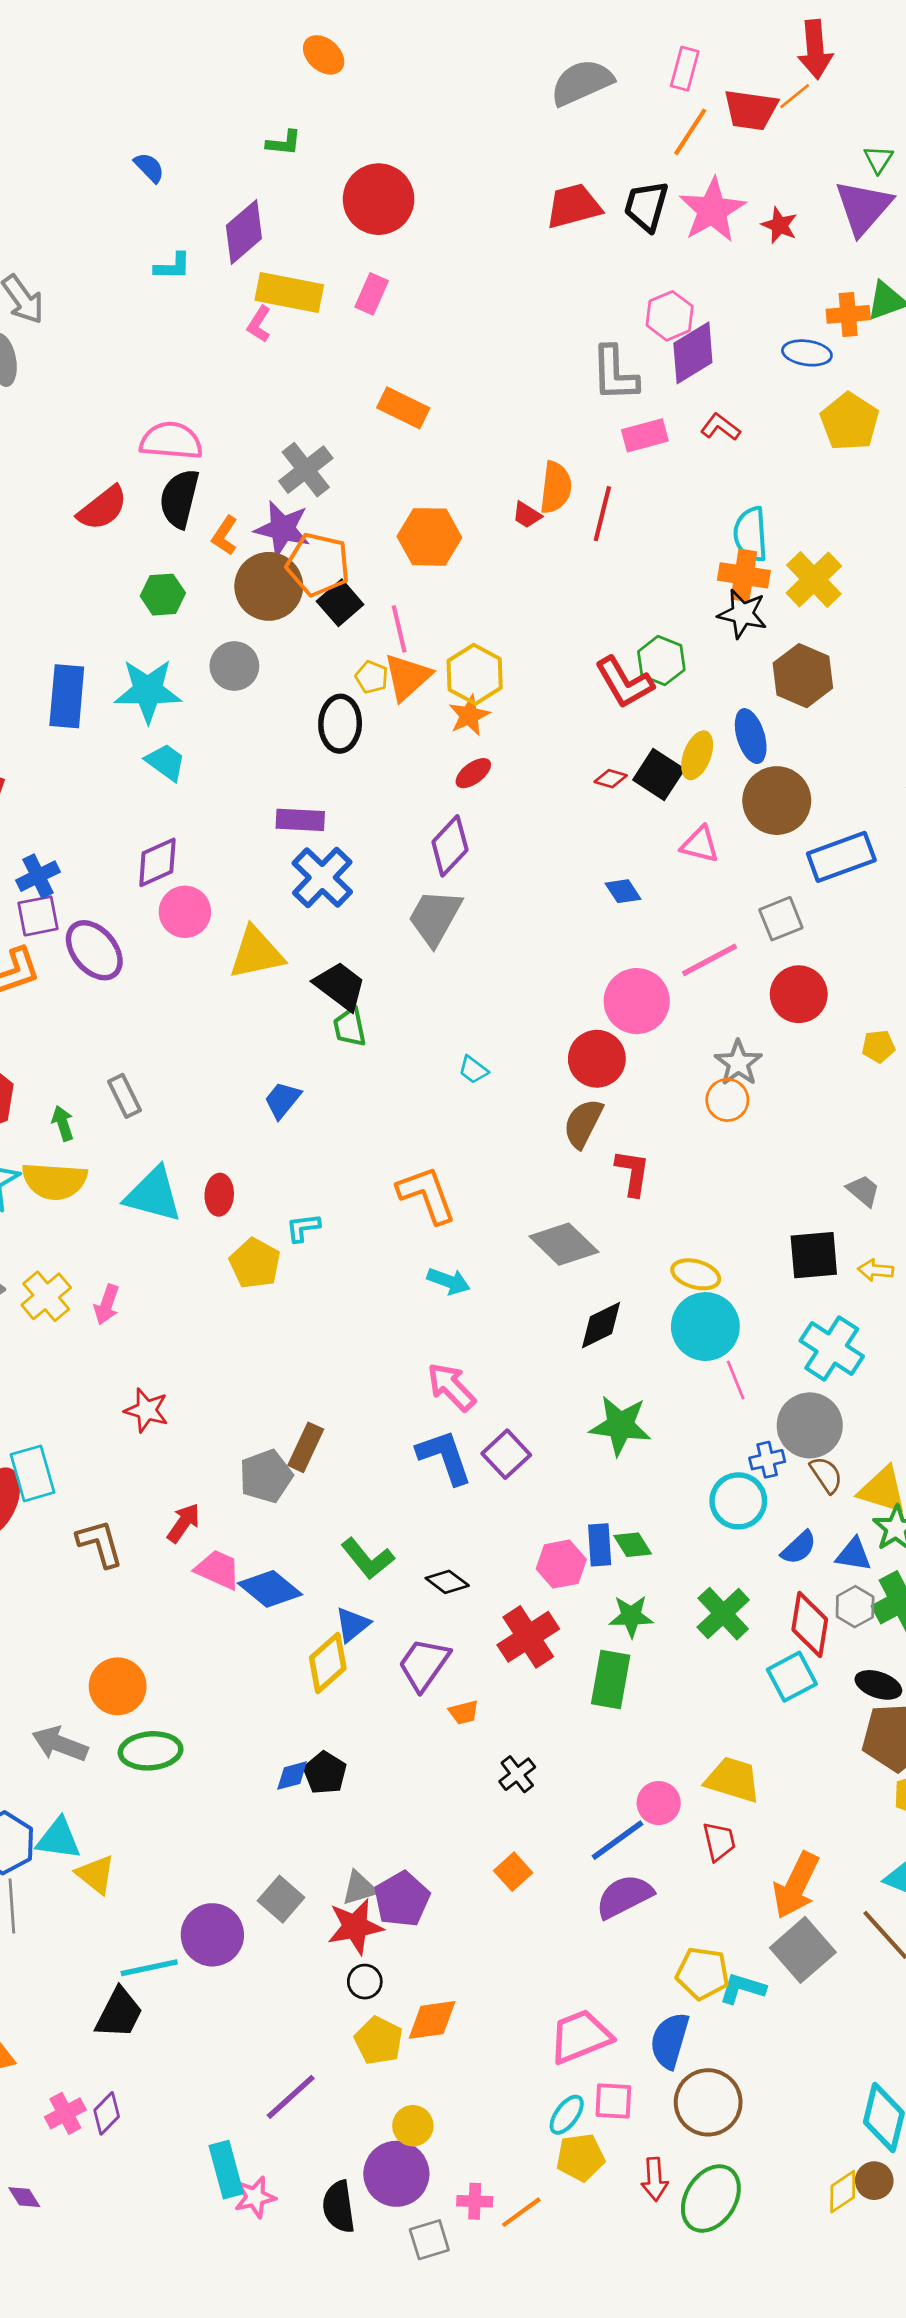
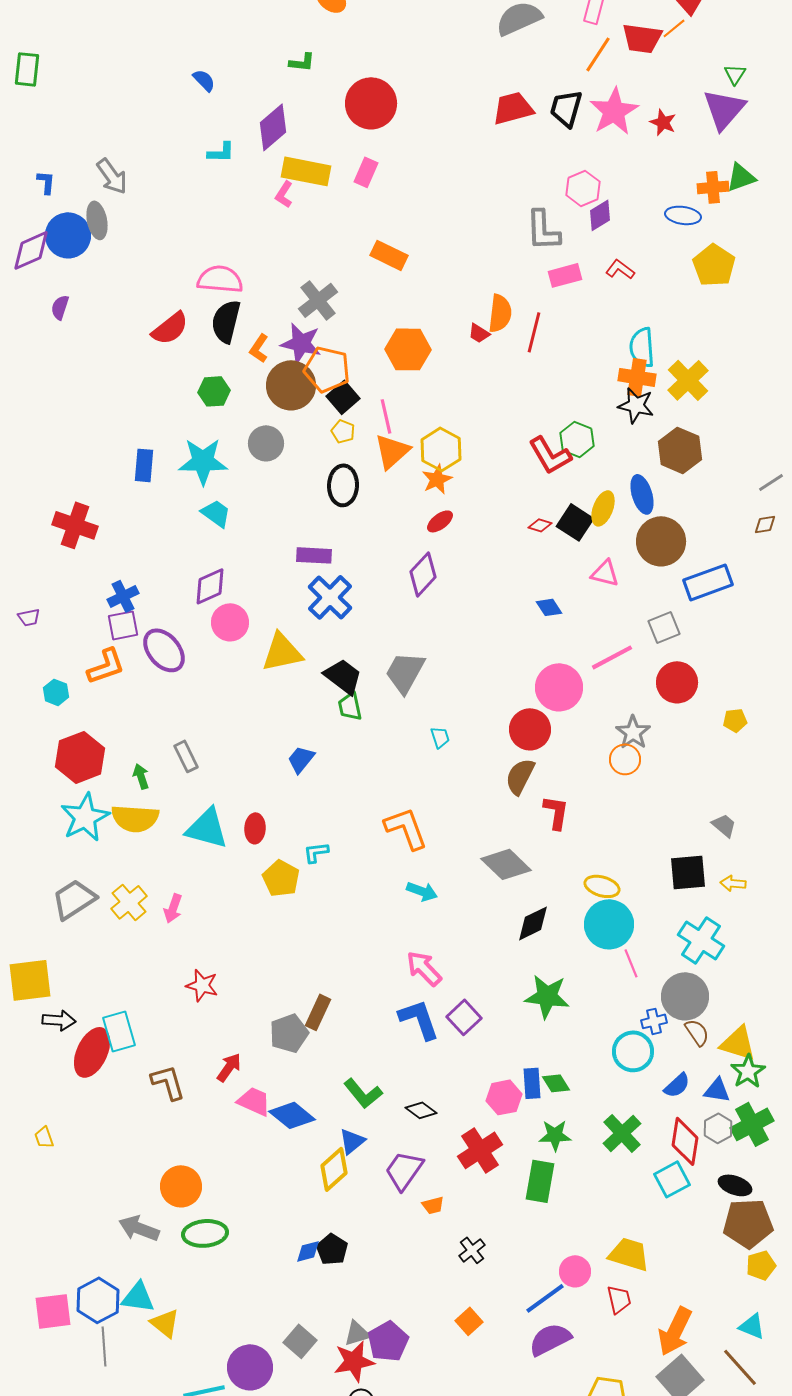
purple diamond: (693, 353) -> (600, 215), size x0.7
yellow pentagon: (372, 677) -> (343, 431), moved
blue rectangle: (67, 696) -> (144, 465), size x0.7
gray trapezoid: (435, 917) -> (405, 672), moved
cyan trapezoid: (473, 1070) -> (440, 737), turned -145

